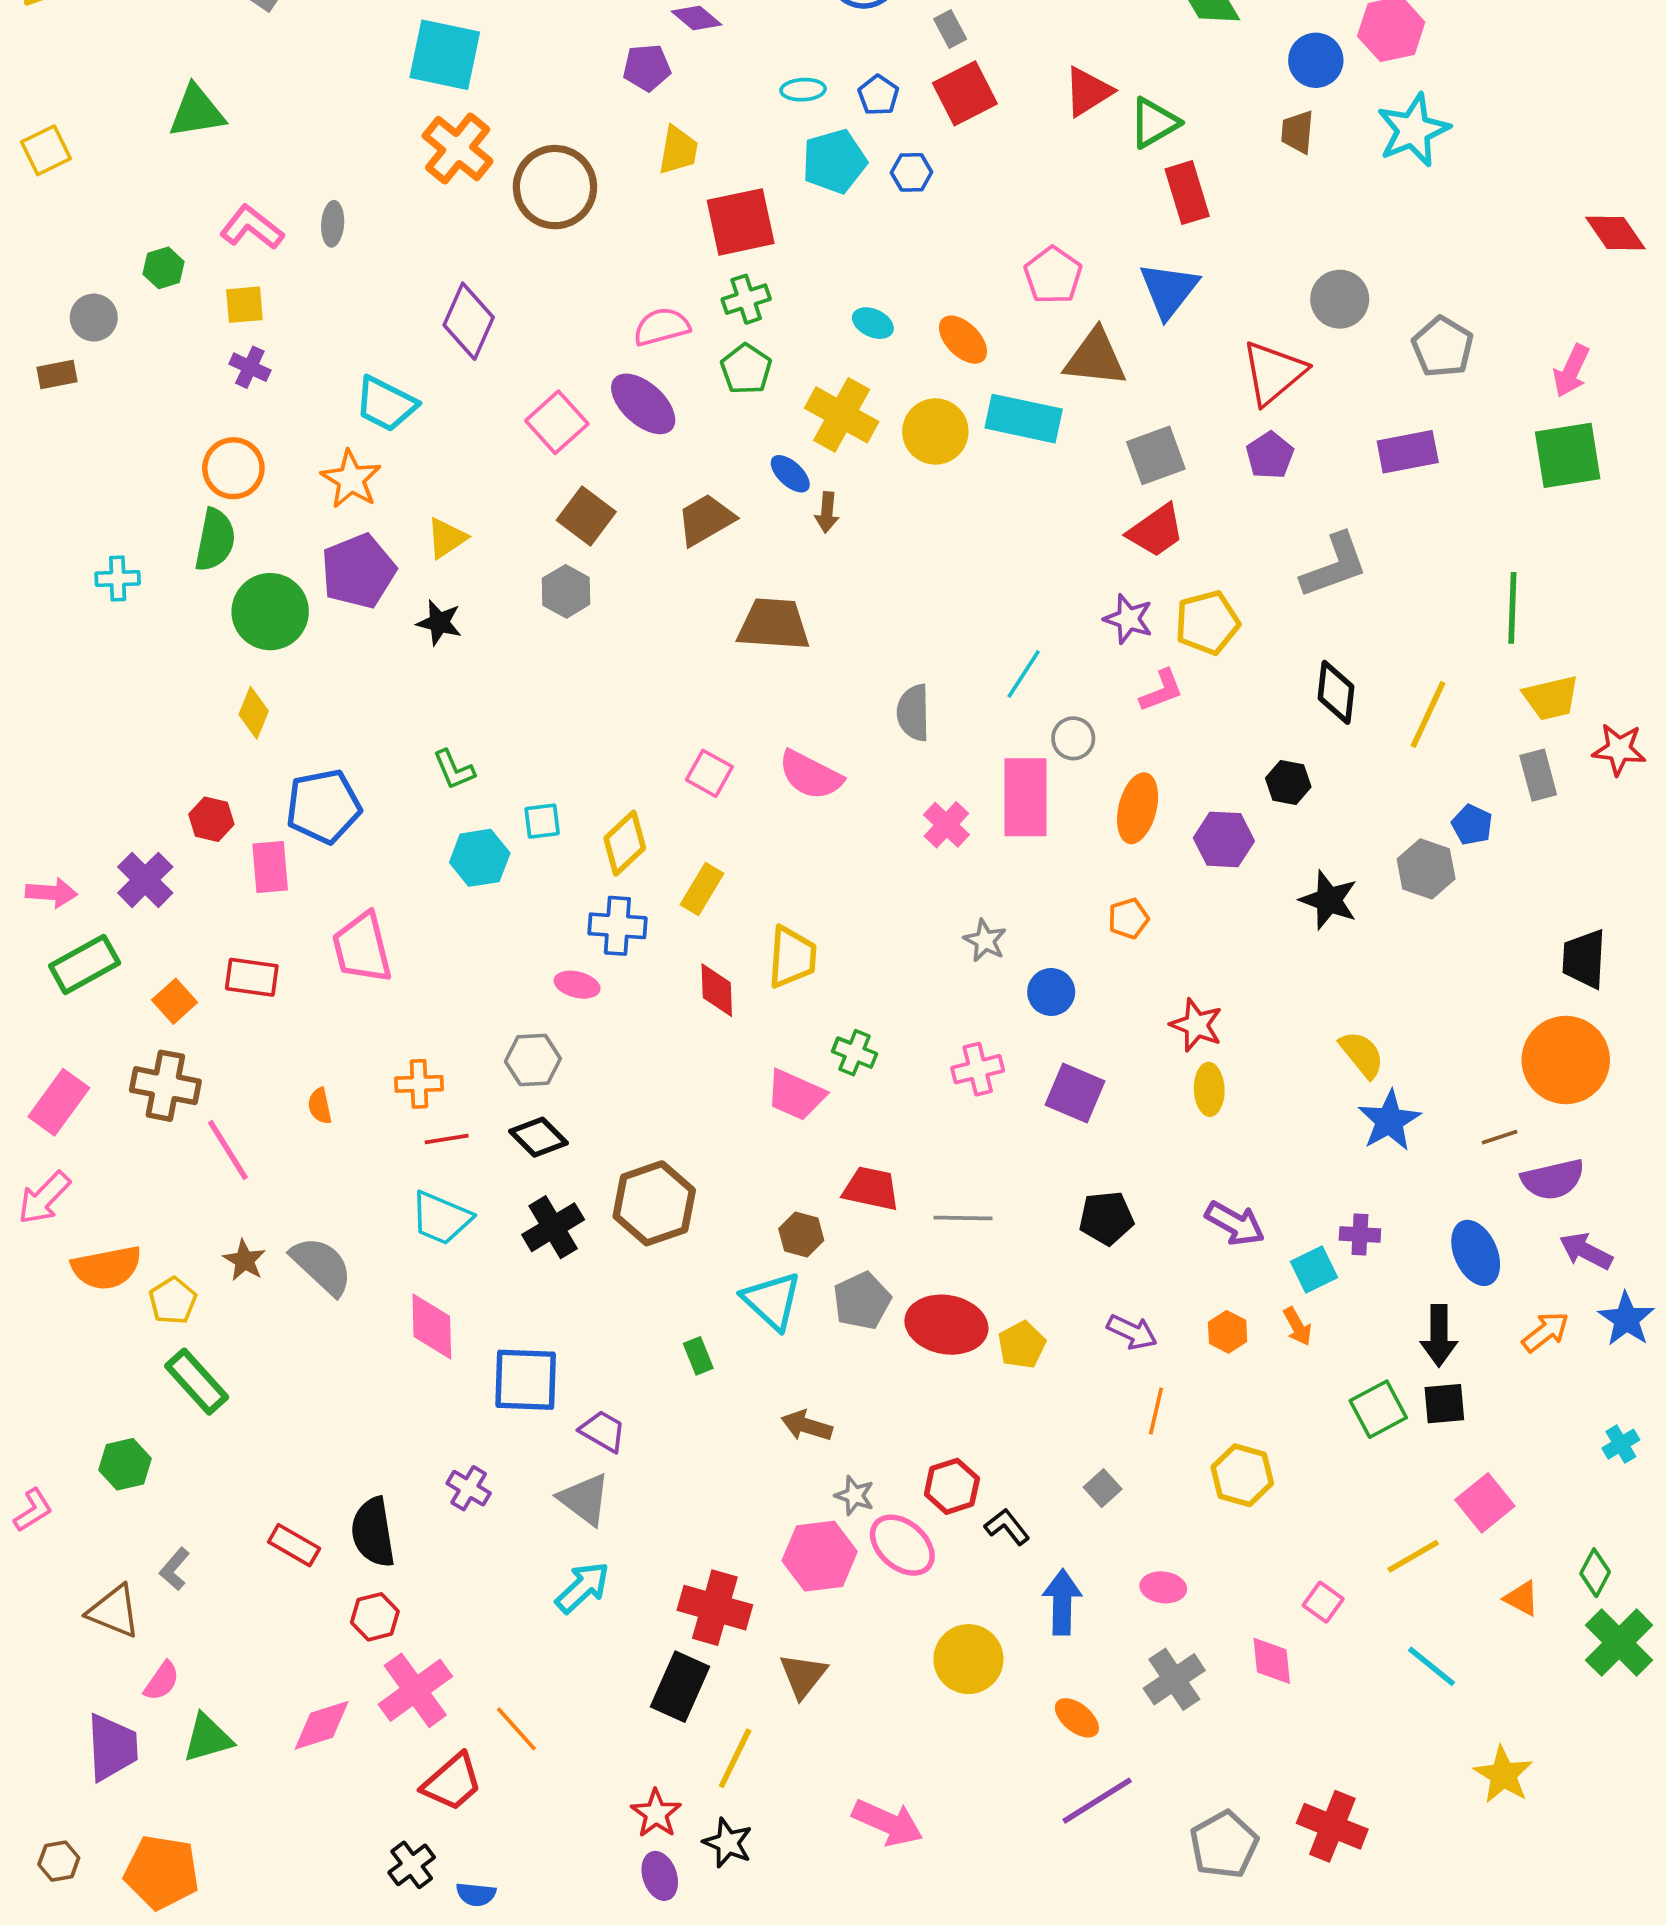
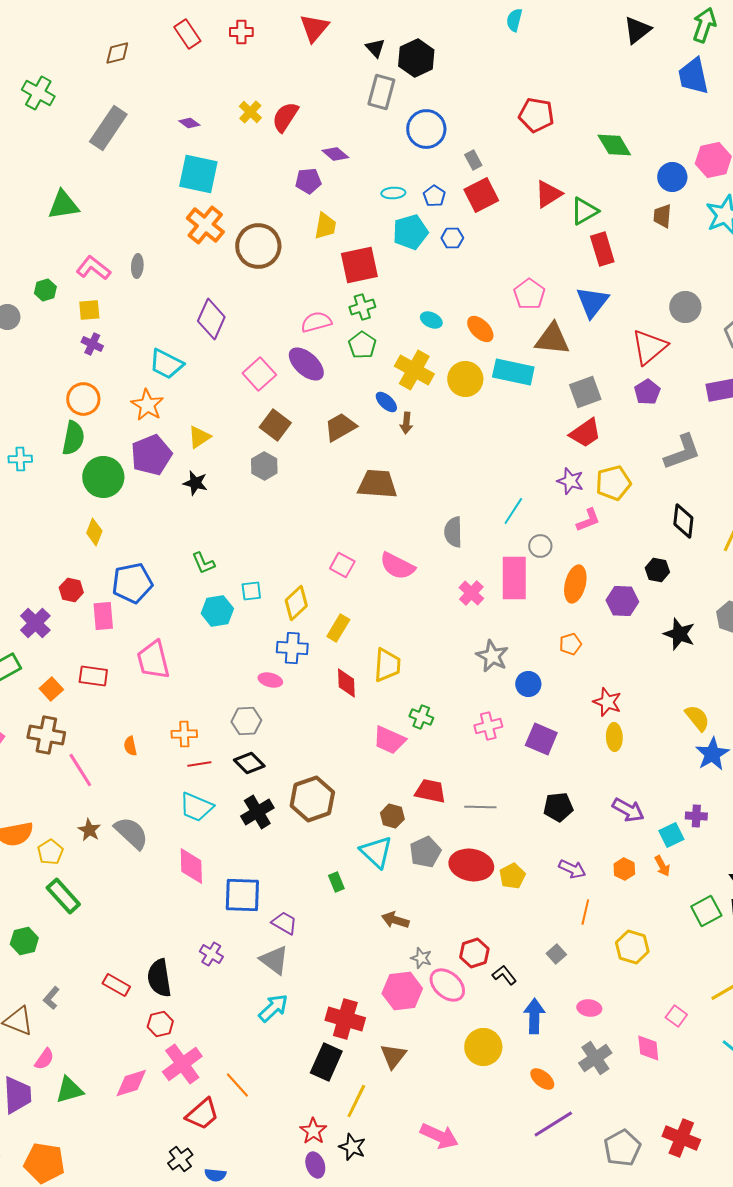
gray star: (985, 941) -> (492, 656), size x1.4

